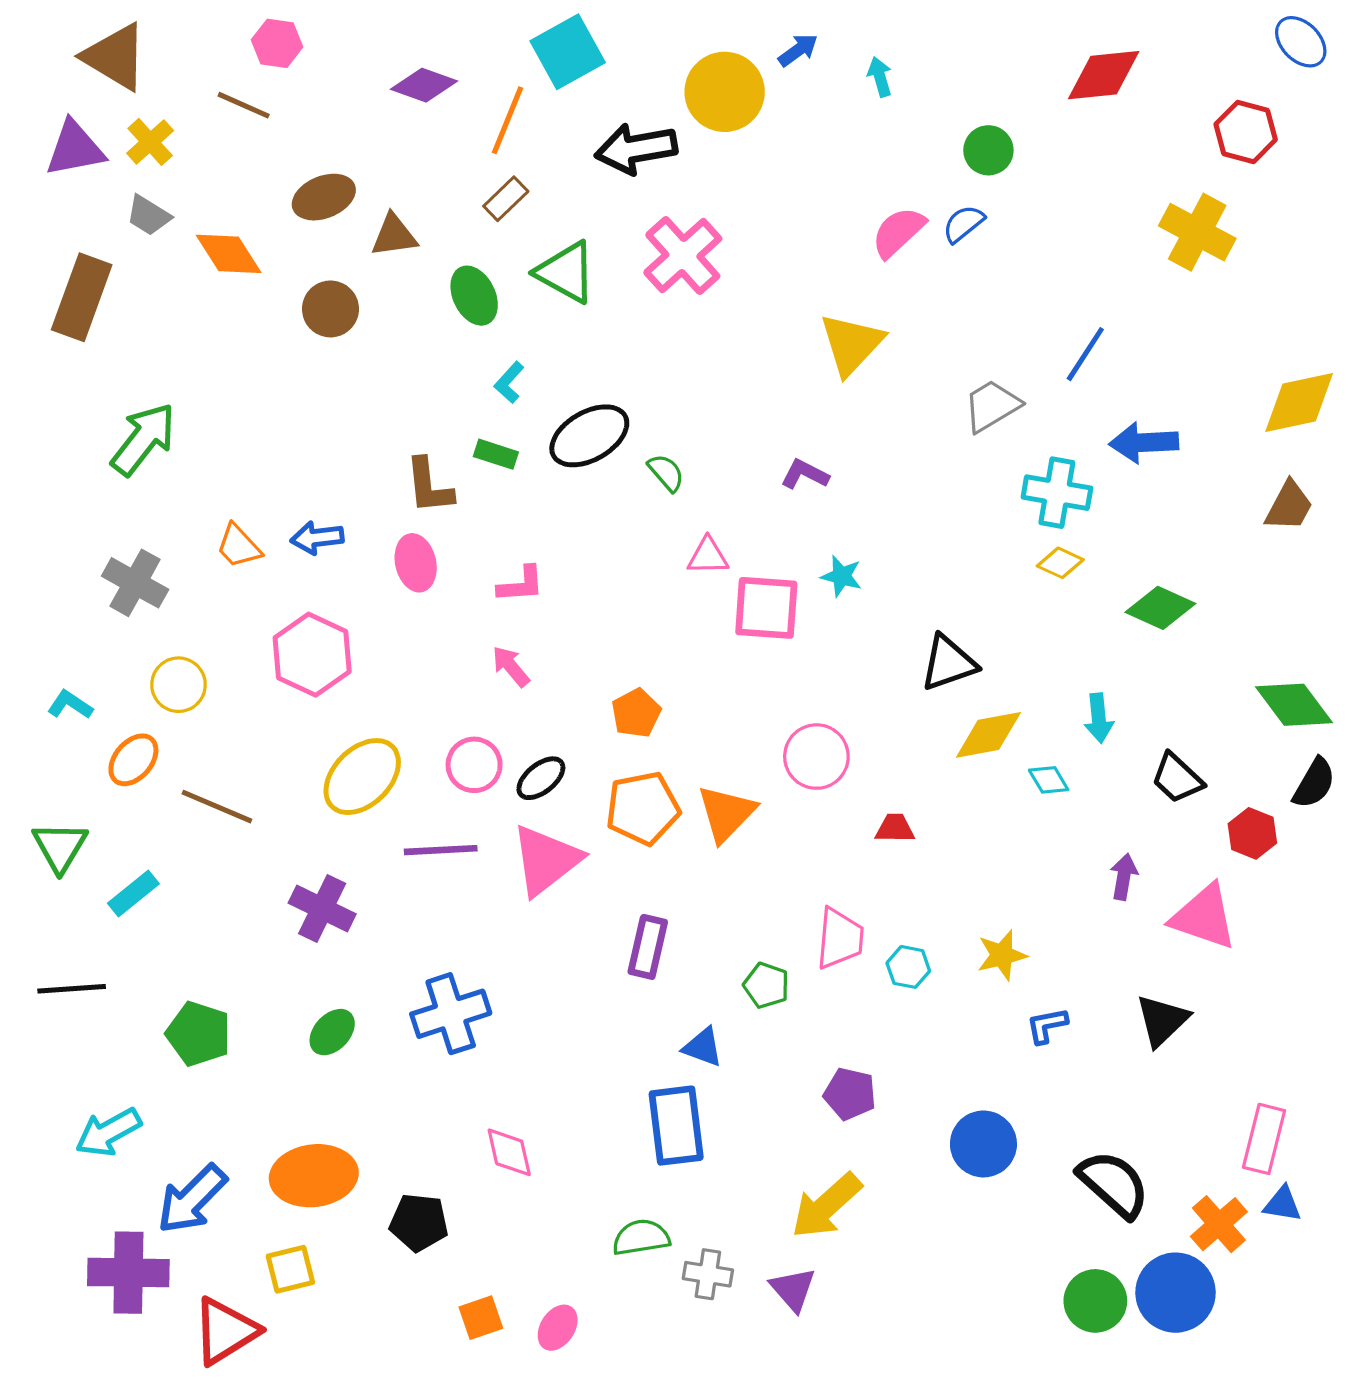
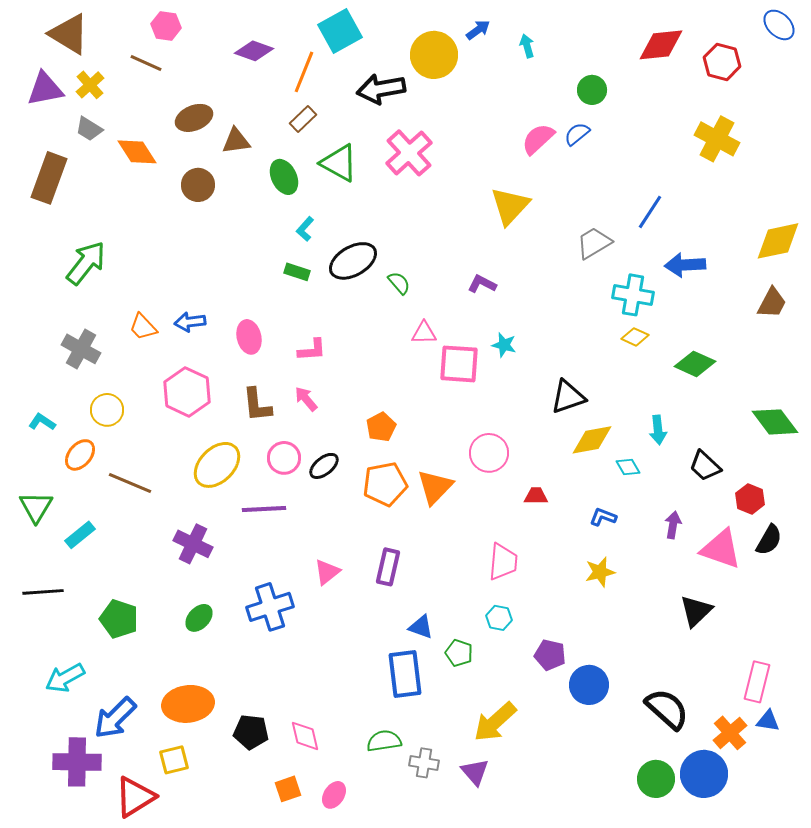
red hexagon: (1246, 132) -> (722, 62), moved
brown L-shape: (429, 486) -> (257, 405), moved
black semicircle: (1314, 783) -> (769, 540), moved
pink triangle: (546, 860) -> (327, 572), moved, size x0.6
cyan hexagon: (908, 967) -> (499, 618), moved
green pentagon: (766, 985) -> (459, 653), moved
blue L-shape: (1047, 1025) -> (603, 517), moved, turned 32
purple pentagon: (850, 1094) -> (550, 655), moved
pink diamond: (509, 1152) -> (305, 736), moved

